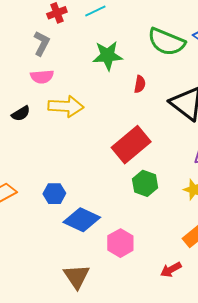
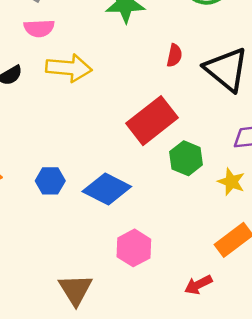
red semicircle: (140, 84) -> (174, 55), moved
green hexagon: (145, 183) -> (186, 158), moved
blue diamond: (82, 220) -> (107, 189), moved

